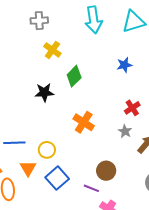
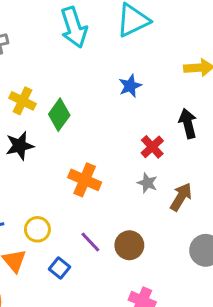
yellow cross: (52, 50) -> (22, 101), moved
blue square: (57, 178) -> (59, 268), size x0.6
purple line: (91, 188) -> (90, 242), moved, turned 35

